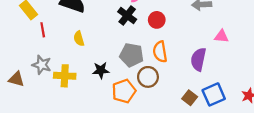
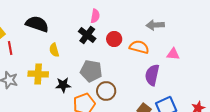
yellow semicircle: (79, 39) -> (54, 50), moved
orange semicircle: (160, 52) -> (139, 47), moved, turned 114
yellow cross: (65, 76) -> (38, 74), moved

